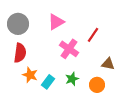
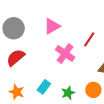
red semicircle: (20, 53) -> (16, 58), turned -138
orange star: (30, 75) -> (17, 92), moved
green star: (72, 79) -> (68, 93), moved

